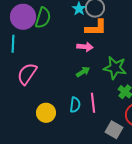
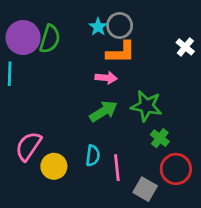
green arrow: (83, 72) -> (104, 111), size x1.5
pink semicircle: (27, 74) -> (28, 146), moved
pink line: (93, 103) -> (117, 168), moved

